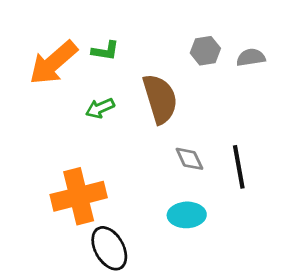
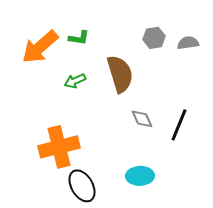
black line: (239, 167) -> (179, 125), turned 32
cyan ellipse: (187, 215) -> (140, 176), moved

